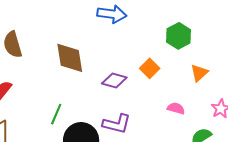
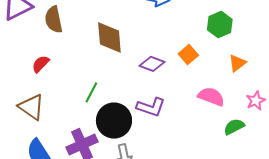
pink semicircle: (176, 108) -> (211, 97), size x1.5

